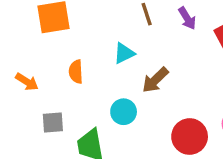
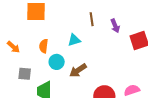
brown arrow: (155, 80) -> (78, 70), moved
cyan circle: (124, 112) -> (57, 62), moved

